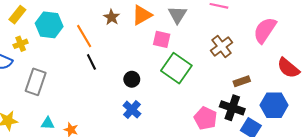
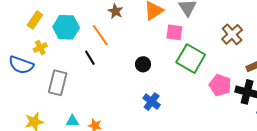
brown star: (112, 17) -> (115, 11), moved
black line: (91, 62) -> (90, 58), moved
black circle: (132, 79) -> (143, 64), moved
pink pentagon: (205, 118) -> (220, 85), moved

